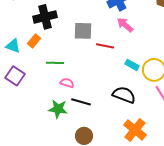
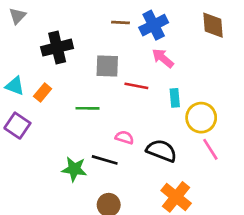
orange rectangle: (34, 41) -> (43, 93), moved
green line: (55, 63) -> (87, 108), moved
cyan rectangle: (132, 65) -> (175, 98), moved, turned 56
pink semicircle: (67, 83) -> (124, 137), moved

